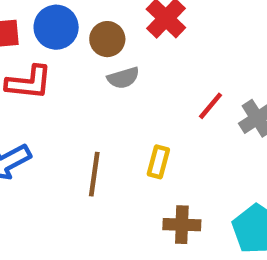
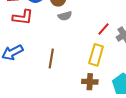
yellow rectangle: (158, 162) -> (96, 55), moved, size x1.5

